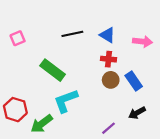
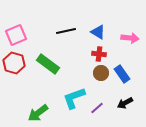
pink square: (18, 38) -> (16, 35), size x1.5
cyan L-shape: (66, 101) -> (74, 98), moved
red hexagon: (15, 110) -> (14, 63), moved
purple line: (109, 128) -> (97, 108), moved

